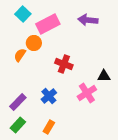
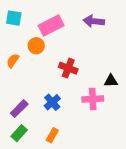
cyan square: (23, 14) -> (14, 18), moved, turned -35
orange semicircle: (20, 55) -> (13, 61), moved
pink cross: (87, 93) -> (93, 99), turned 30

